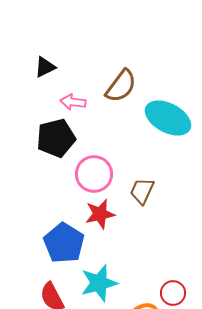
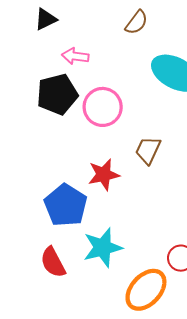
brown semicircle: (121, 86) -> (136, 22), moved, size x0.7
pink circle: (94, 174) -> (103, 107), moved

